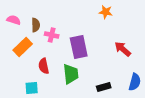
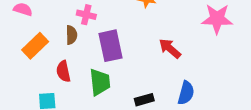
brown semicircle: (36, 25) -> (71, 35), moved
pink cross: (52, 35) -> (86, 15), moved

